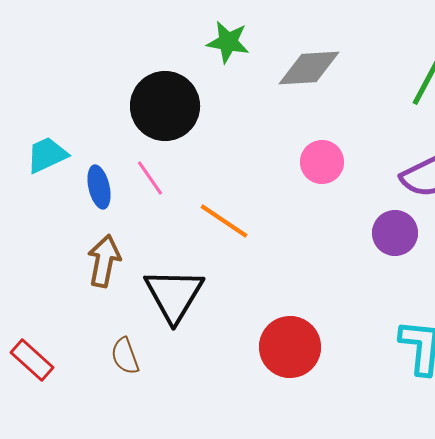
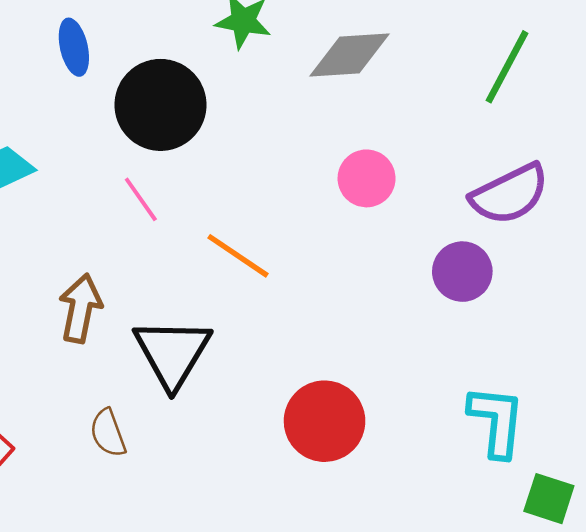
blue ellipse: (99, 187) -> (74, 47), moved

